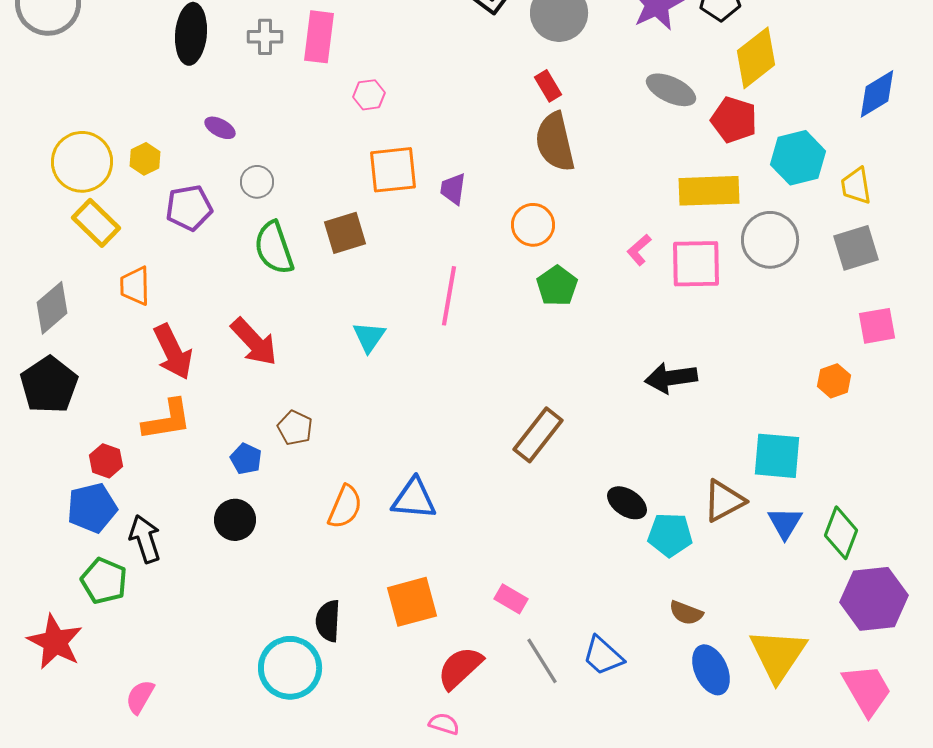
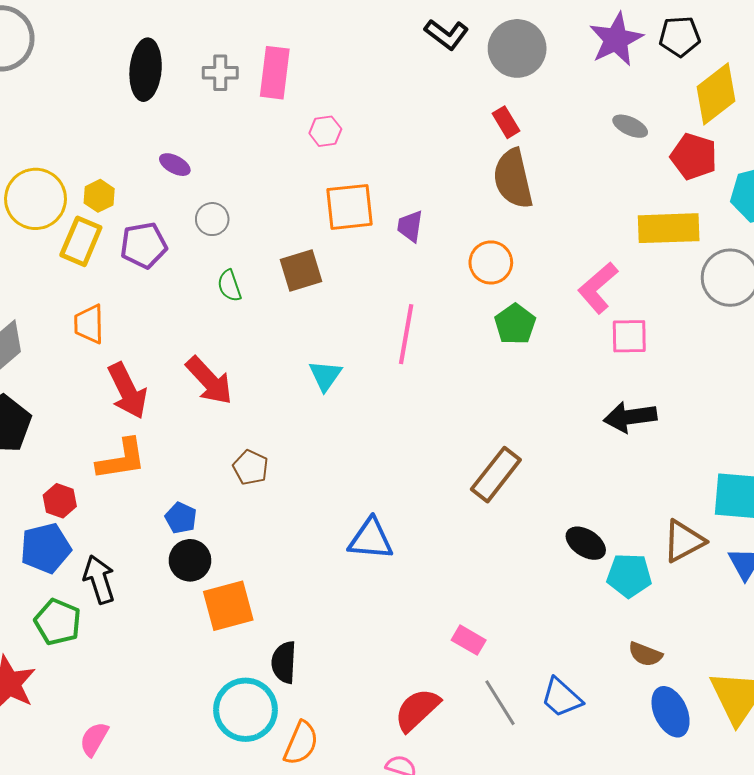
gray ellipse: (671, 90) -> (630, 126), size x0.7
yellow rectangle: (96, 223) -> (81, 241), moved, turned 69
green semicircle: (274, 248) -> (229, 286), size x0.6
pink L-shape: (639, 250) -> (598, 288), size x1.6
pink square: (696, 264) -> (629, 336), moved, size x0.7
blue pentagon: (246, 459) -> (181, 518), moved
orange semicircle: (345, 507) -> (301, 743), moved
orange square: (412, 602) -> (228, 606), moved

